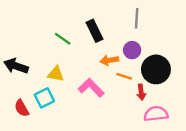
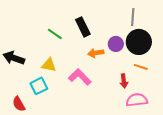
gray line: (137, 18) -> (133, 17), moved
black circle: (156, 69) -> (139, 42), moved
orange line: (124, 76) -> (141, 67), moved
red semicircle: (22, 108) -> (19, 104), moved

